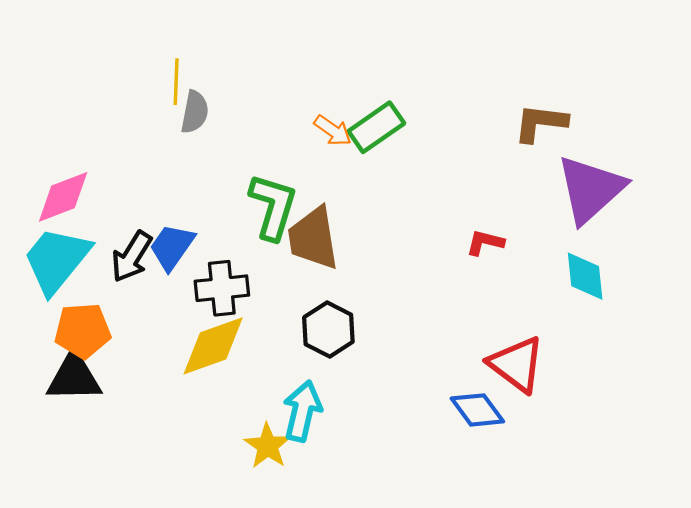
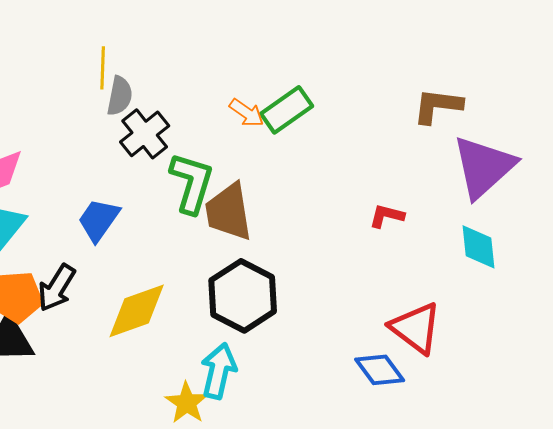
black arrow: (132, 257) -> (57, 288), moved
black cross: (222, 288) -> (145, 134), moved, turned -33
black hexagon: (328, 330) -> (243, 296), size x1.4

